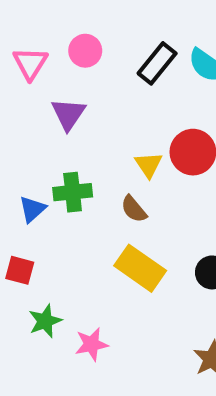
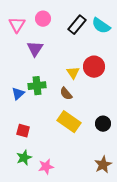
red square: (20, 270) -> (23, 131), moved
green star: (45, 321) -> (24, 158), moved
pink star: (92, 344) -> (46, 167), moved

